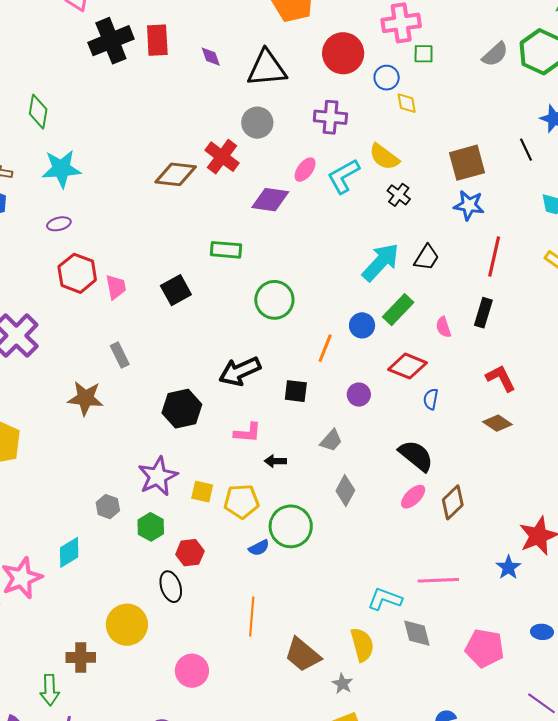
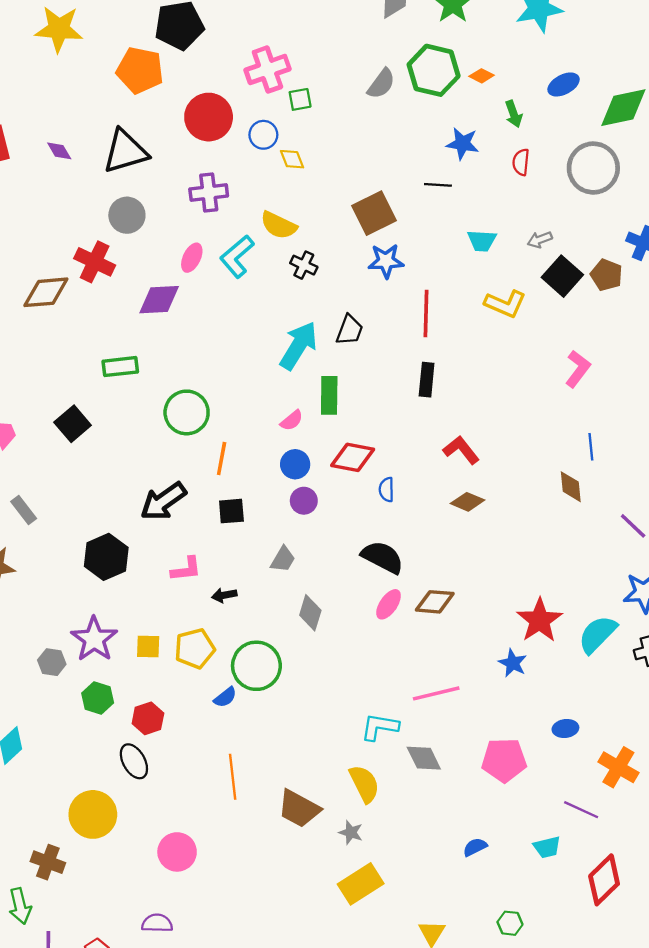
black line: (526, 150) -> (438, 185), turned -50
green rectangle: (398, 310) -> (329, 395), turned -32
blue circle: (362, 325) -> (295, 464), moved
pink semicircle: (443, 327) -> (292, 420), moved, turned -100
orange line: (325, 348) -> (222, 458), moved
brown diamond: (453, 502) -> (435, 602), turned 60
gray hexagon: (108, 507) -> (52, 662), moved
brown cross: (81, 657) -> (48, 862), turned 32

